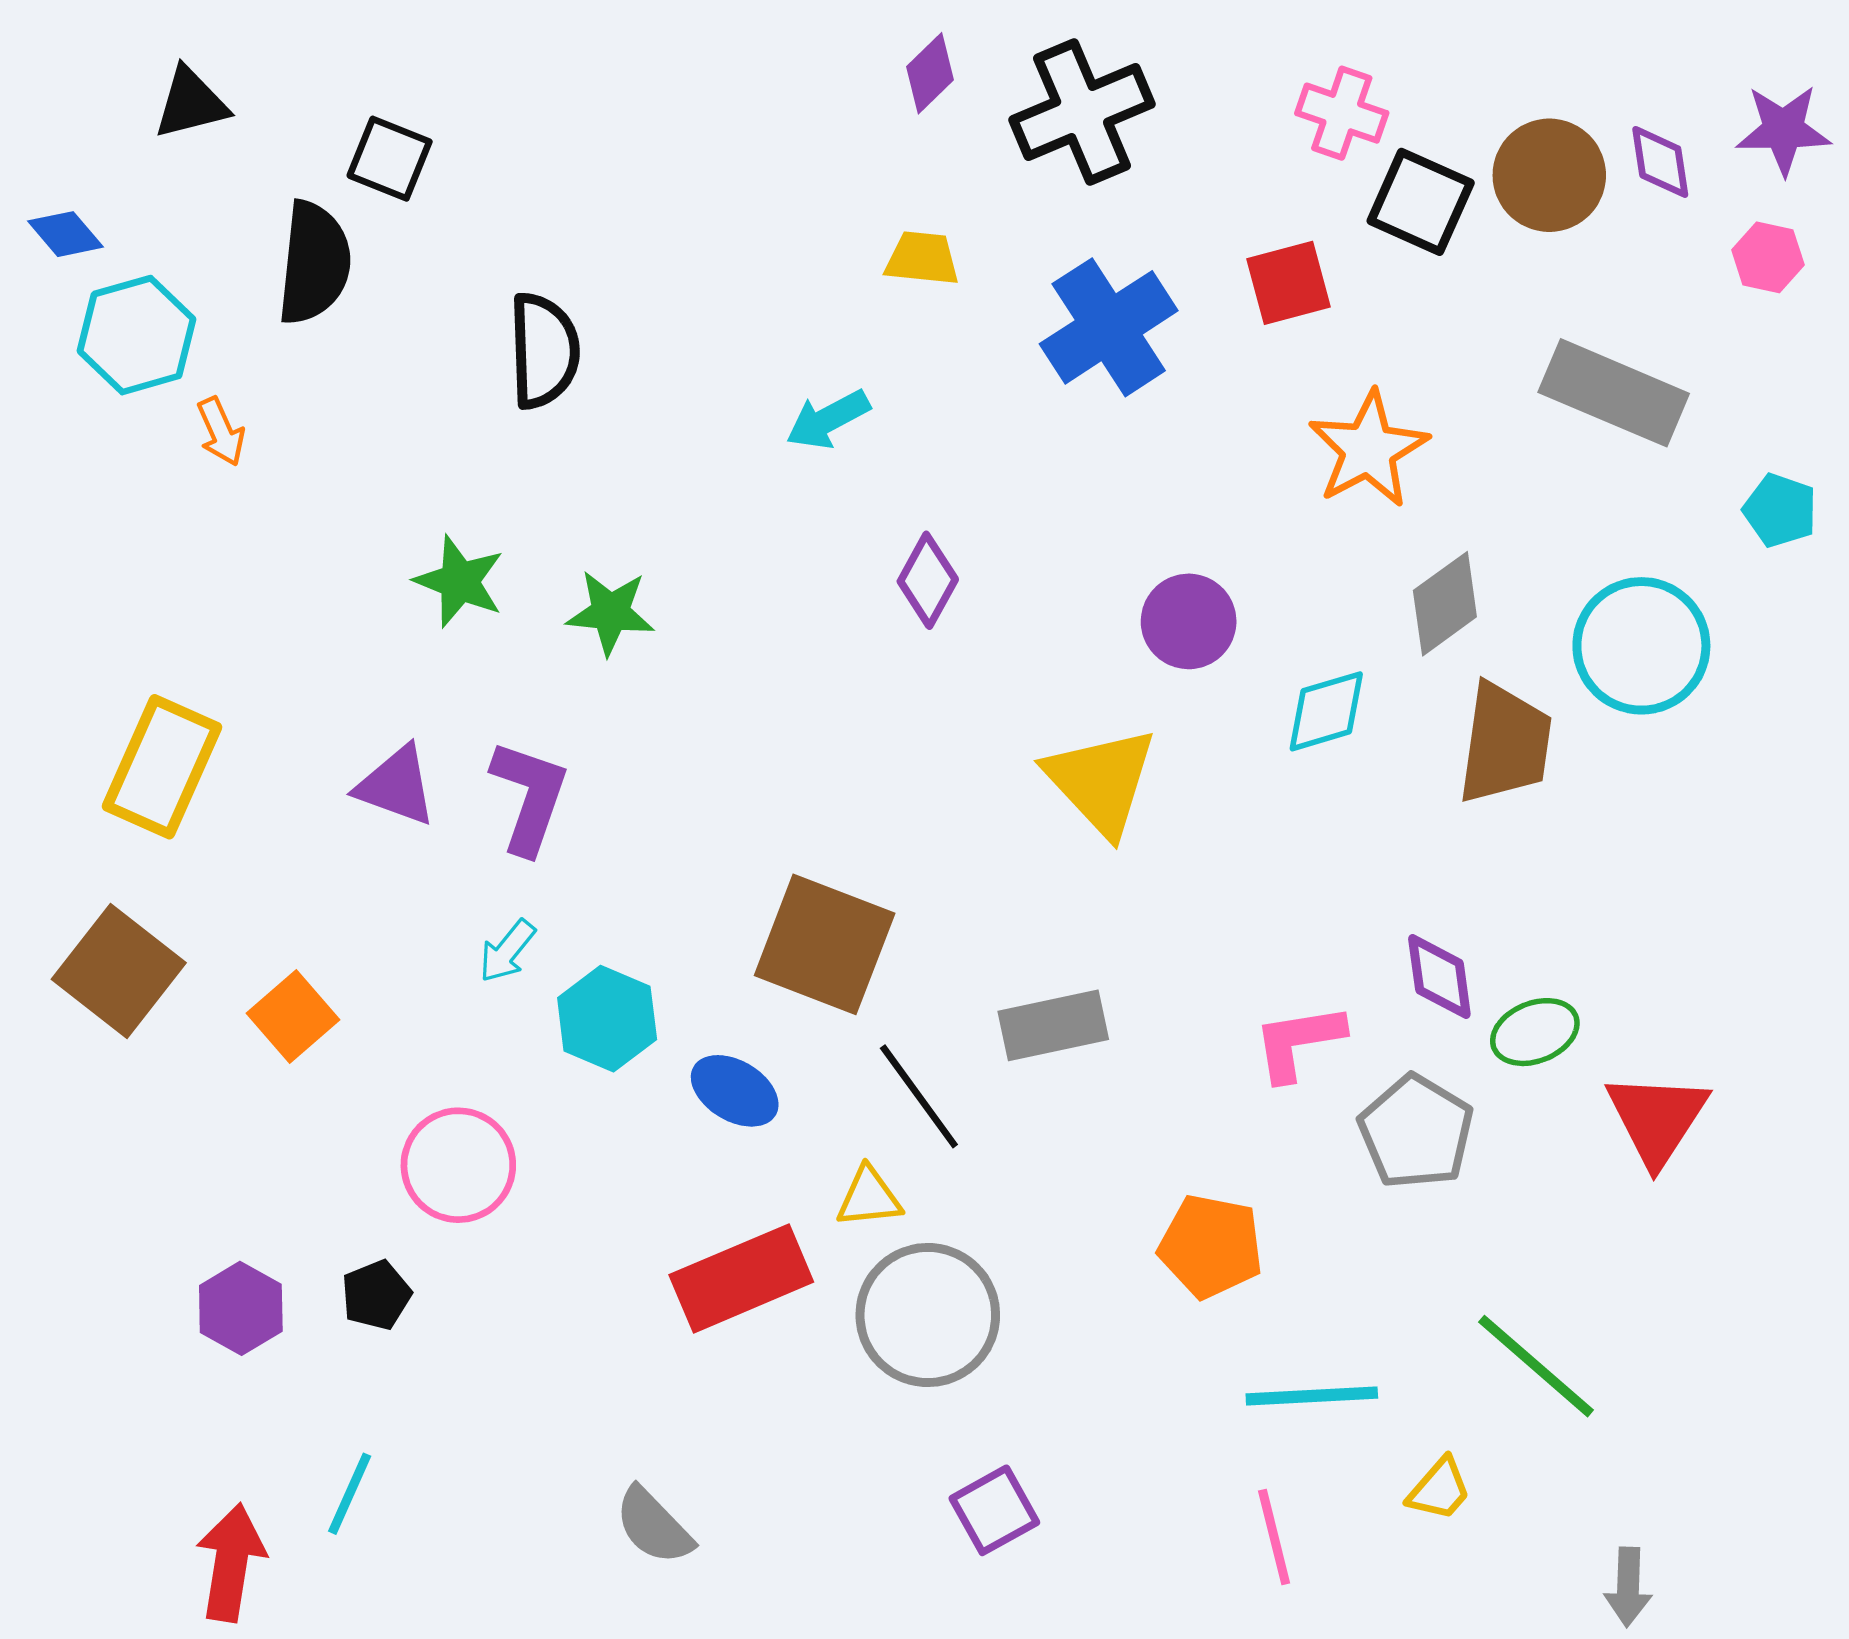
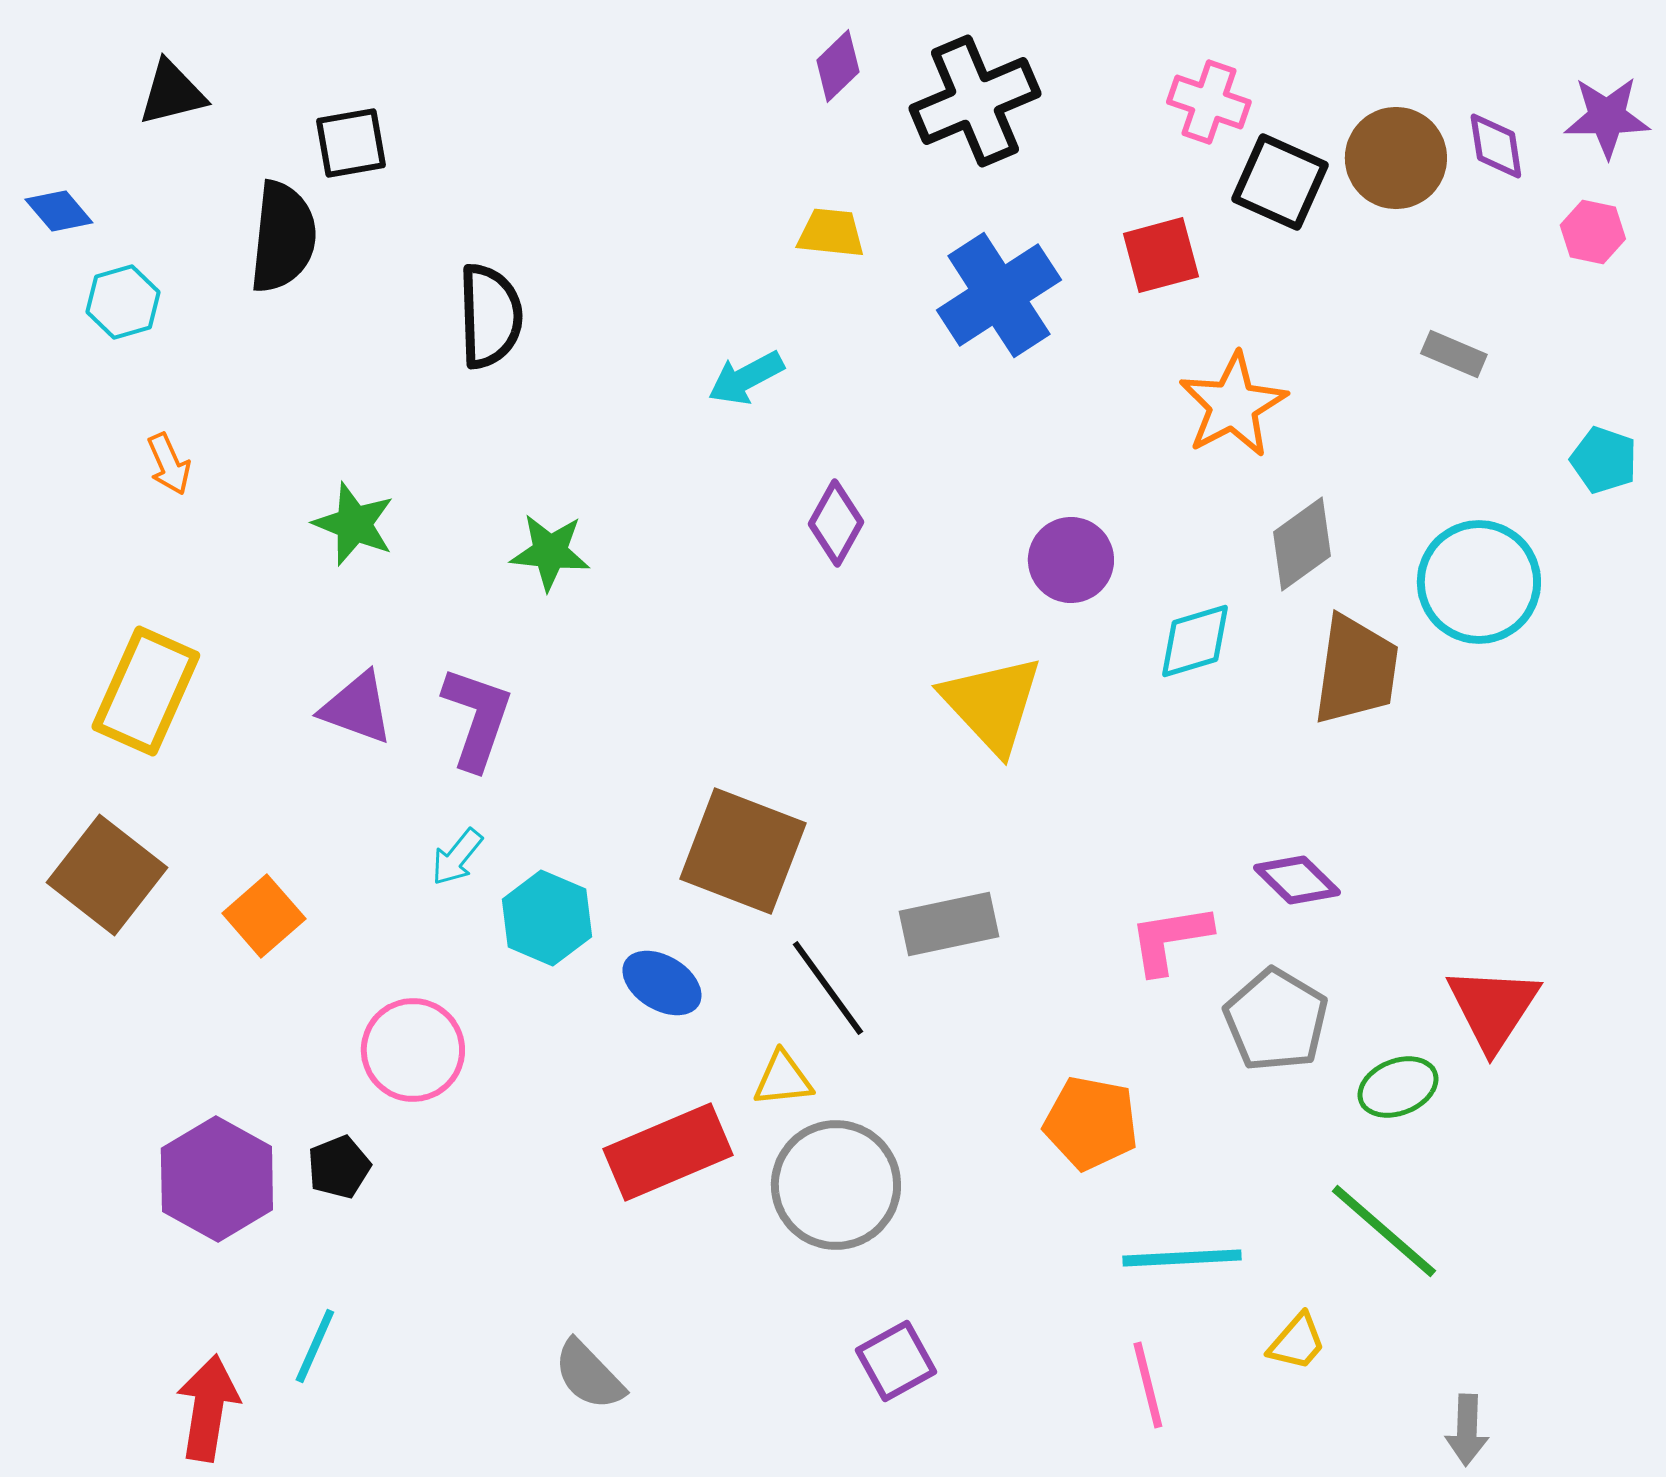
black square: (390, 159) -> (351, 143), turned -32
cyan hexagon: (137, 335) -> (123, 302), size x0.7
gray rectangle: (1614, 393) -> (1454, 354), size x0.5
orange arrow: (221, 432) -> (169, 464), moved
green star: (459, 581) -> (354, 524), moved
purple diamond: (1439, 977) -> (1297, 880), turned -38
green ellipse: (1535, 1032) -> (1398, 1087), moved
purple hexagon: (241, 1308) -> (217, 1179), size x1.5

